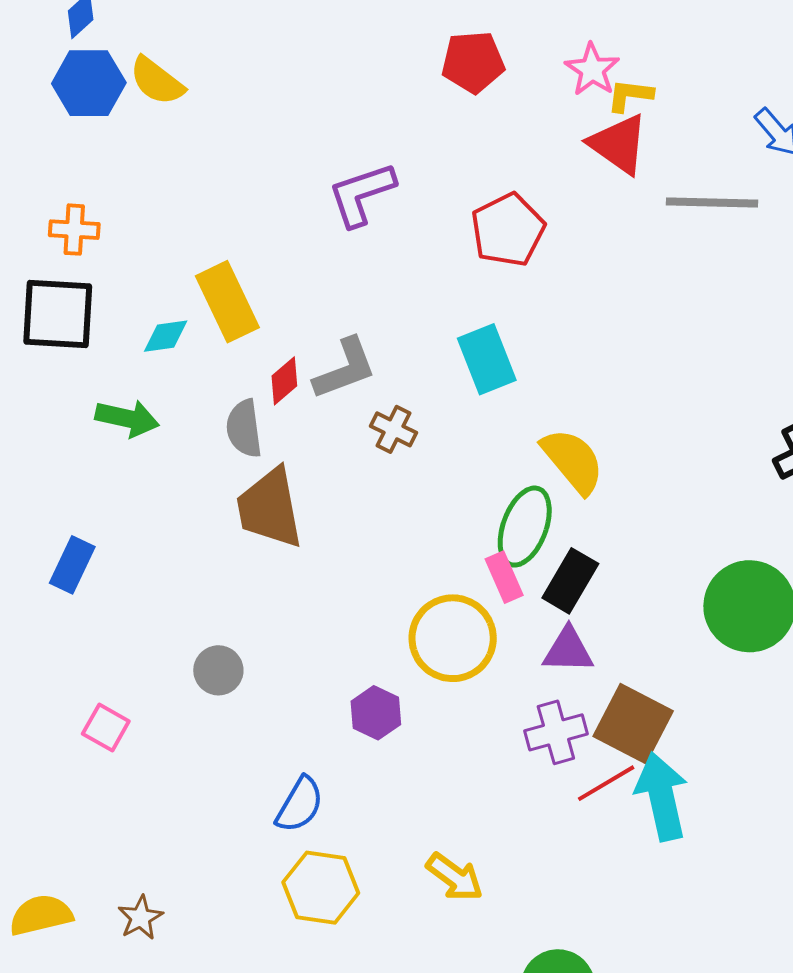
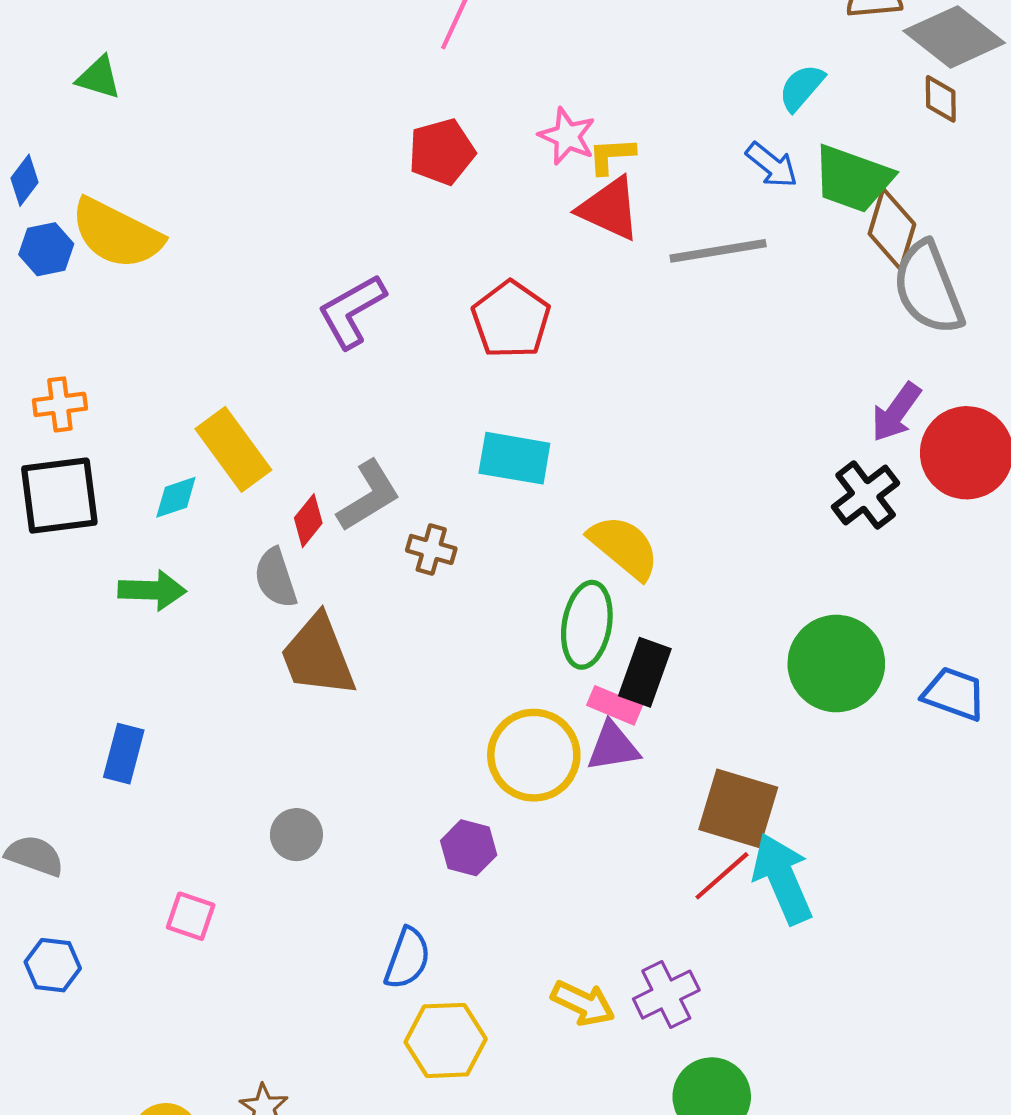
yellow semicircle: (157, 81) -> (117, 234), size x1.5
blue hexagon: (89, 83) -> (46, 249), size x0.7
cyan rectangle: (487, 359) -> (514, 458), turned -48
pink rectangle: (504, 577) -> (614, 705), moved, turned -33
purple triangle: (568, 650) -> (613, 747), moved
purple cross: (556, 732) -> (666, 995), moved

